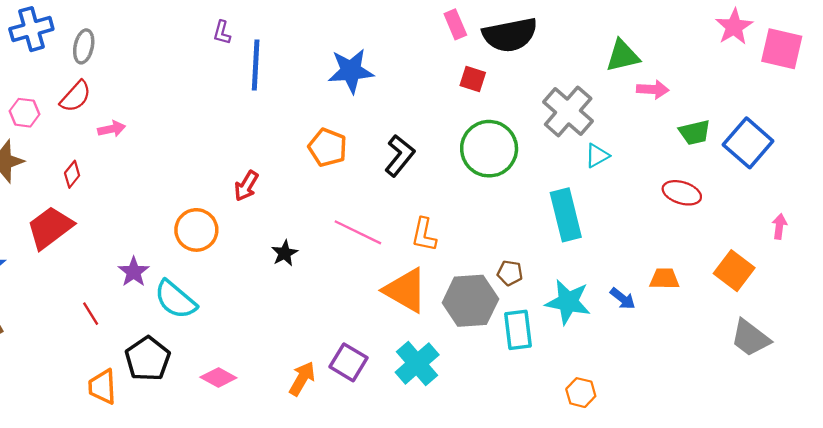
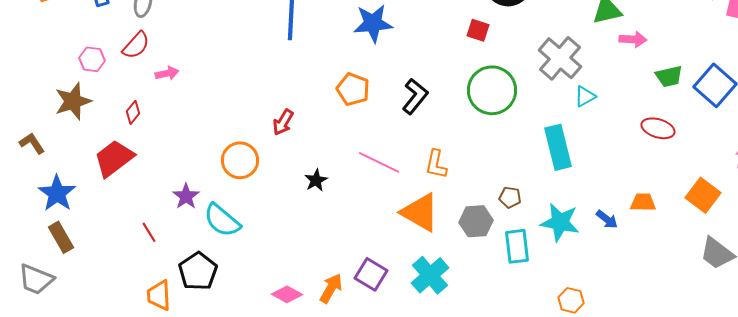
gray hexagon: (470, 301) -> (476, 221), size x0.7
pink diamond: (218, 377) -> (287, 294), moved

